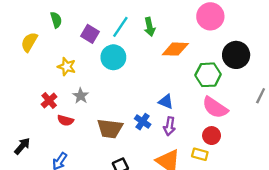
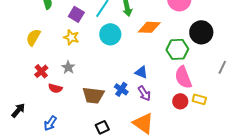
yellow semicircle: (29, 42) -> (33, 37), moved
cyan circle: (113, 57) -> (110, 34), moved
yellow star: (67, 67) -> (71, 37), moved
pink semicircle: (215, 108) -> (183, 77), turned 35
purple arrow: (169, 126) -> (144, 93), turned -42
yellow rectangle: (200, 154) -> (199, 99), moved

